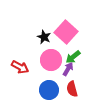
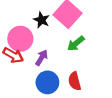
pink circle: (51, 60) -> (20, 39), moved
purple arrow: (68, 69) -> (42, 58), moved

